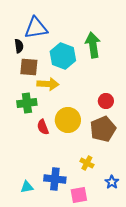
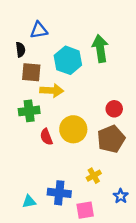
blue triangle: (36, 28) -> (39, 30), size x0.7
yellow cross: (87, 163) -> (94, 176), turned 32

